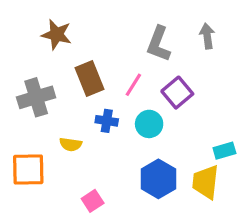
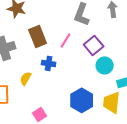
cyan circle: (149, 124) -> (105, 65), moved
yellow semicircle: (71, 144) -> (26, 78), turned 112

